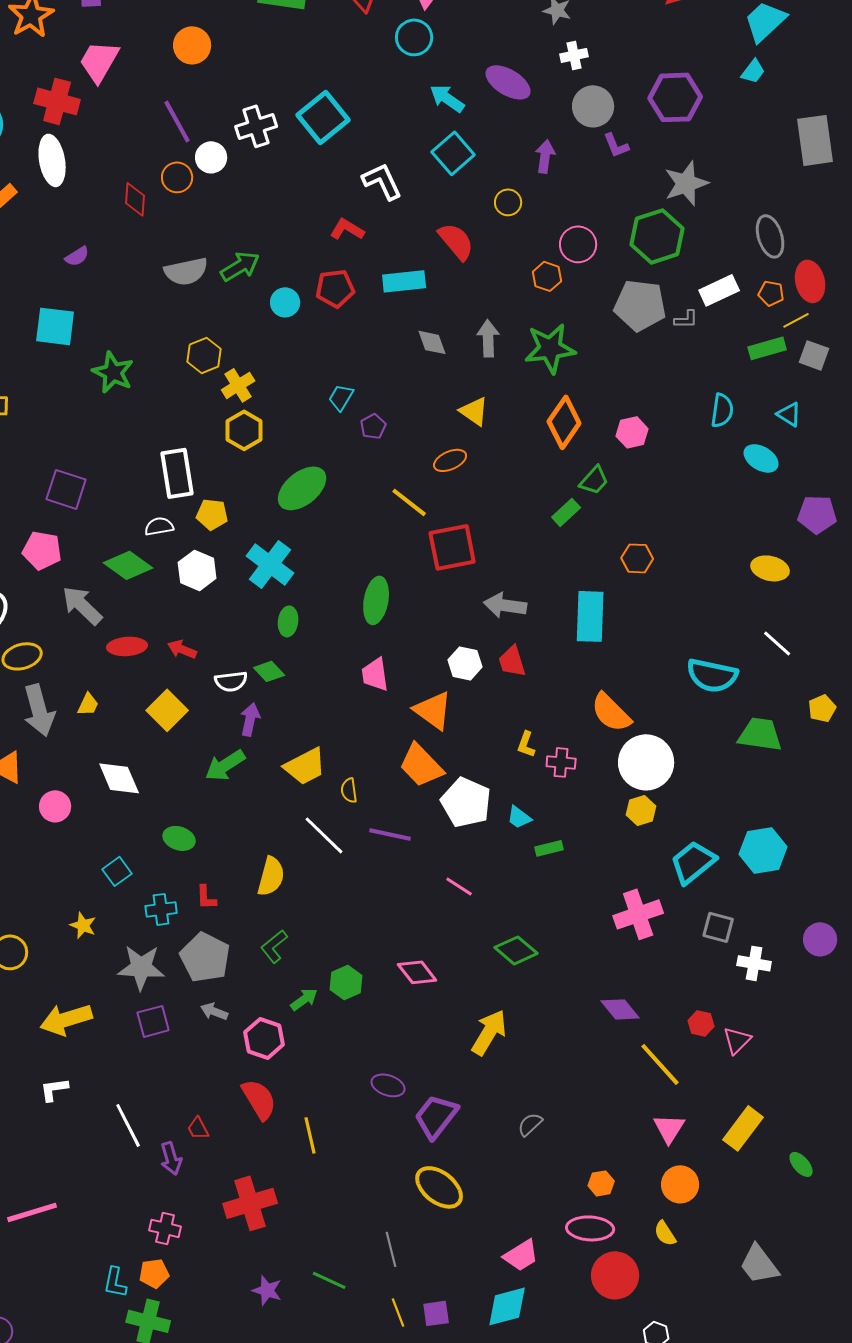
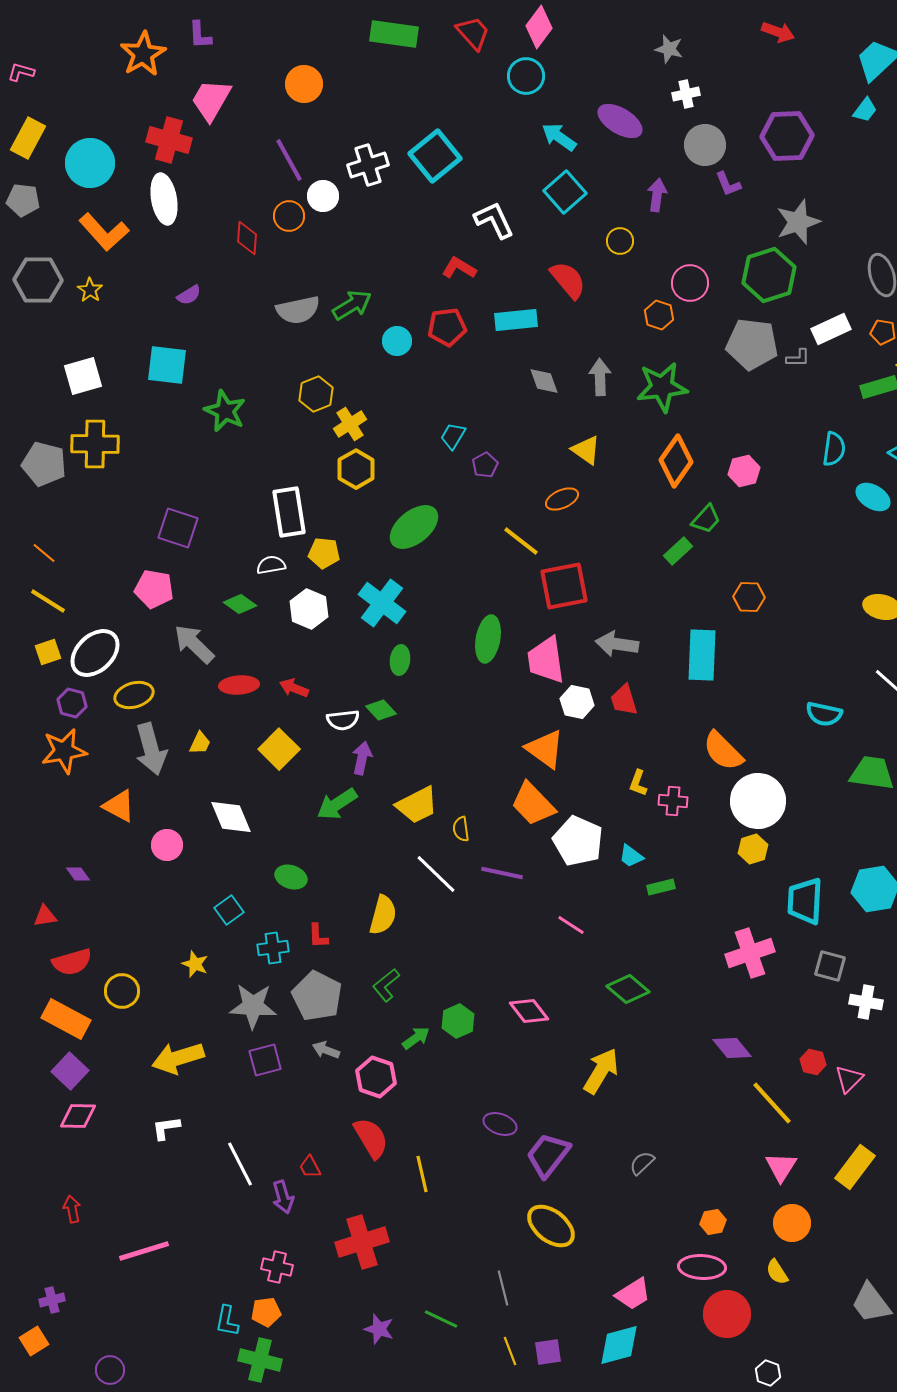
green diamond: (128, 565) -> (240, 604), size x0.7
pink trapezoid: (375, 674) -> (546, 660), moved, size x1.4
cyan semicircle: (712, 675) -> (824, 714), size x0.7
cyan trapezoid: (693, 862) -> (805, 901), turned -48

